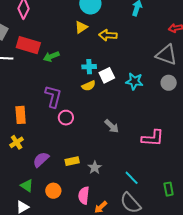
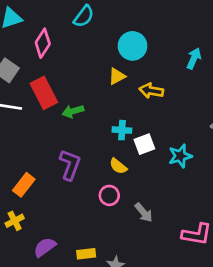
red rectangle: (28, 45) -> (44, 93), turned 40
cyan star: (134, 81) -> (180, 156), turned -30
yellow semicircle: (89, 86) -> (118, 166), moved, turned 56
orange rectangle: (21, 115) -> (24, 185), turned 36
pink circle: (66, 118) -> (109, 195), moved

